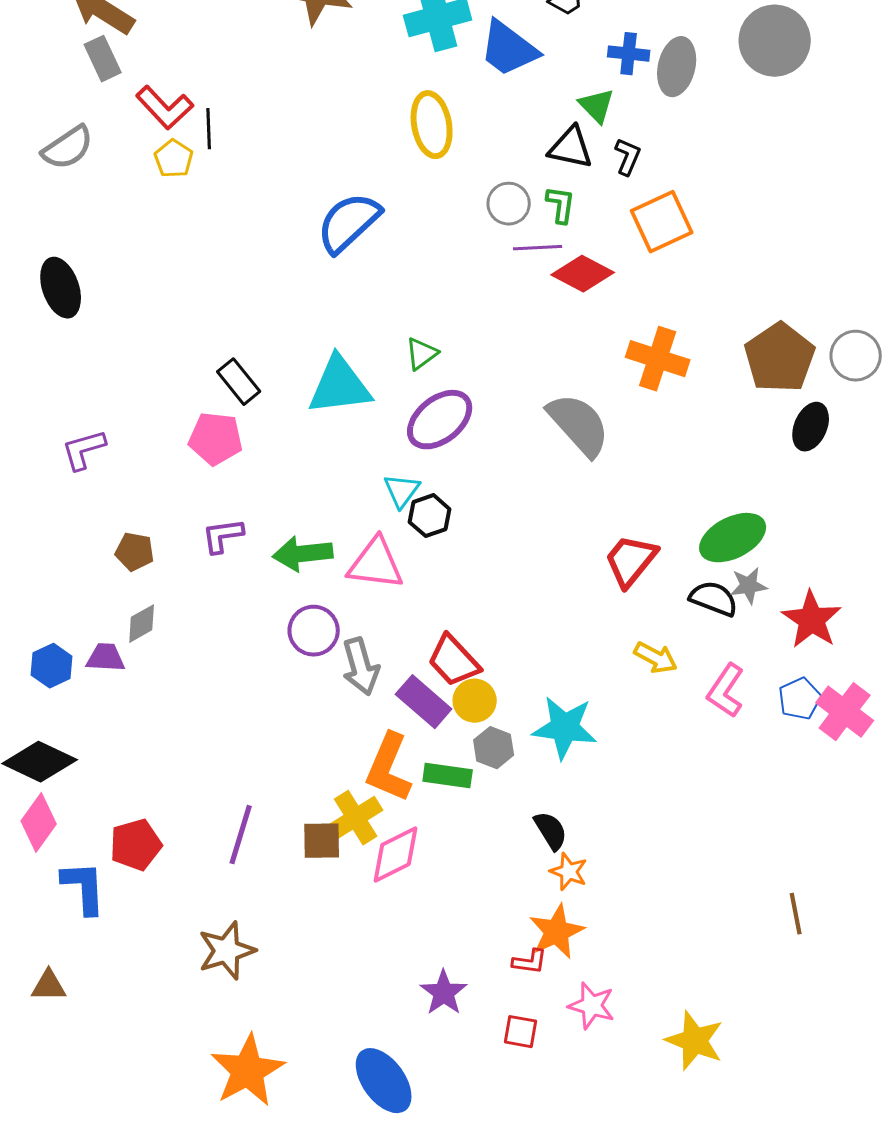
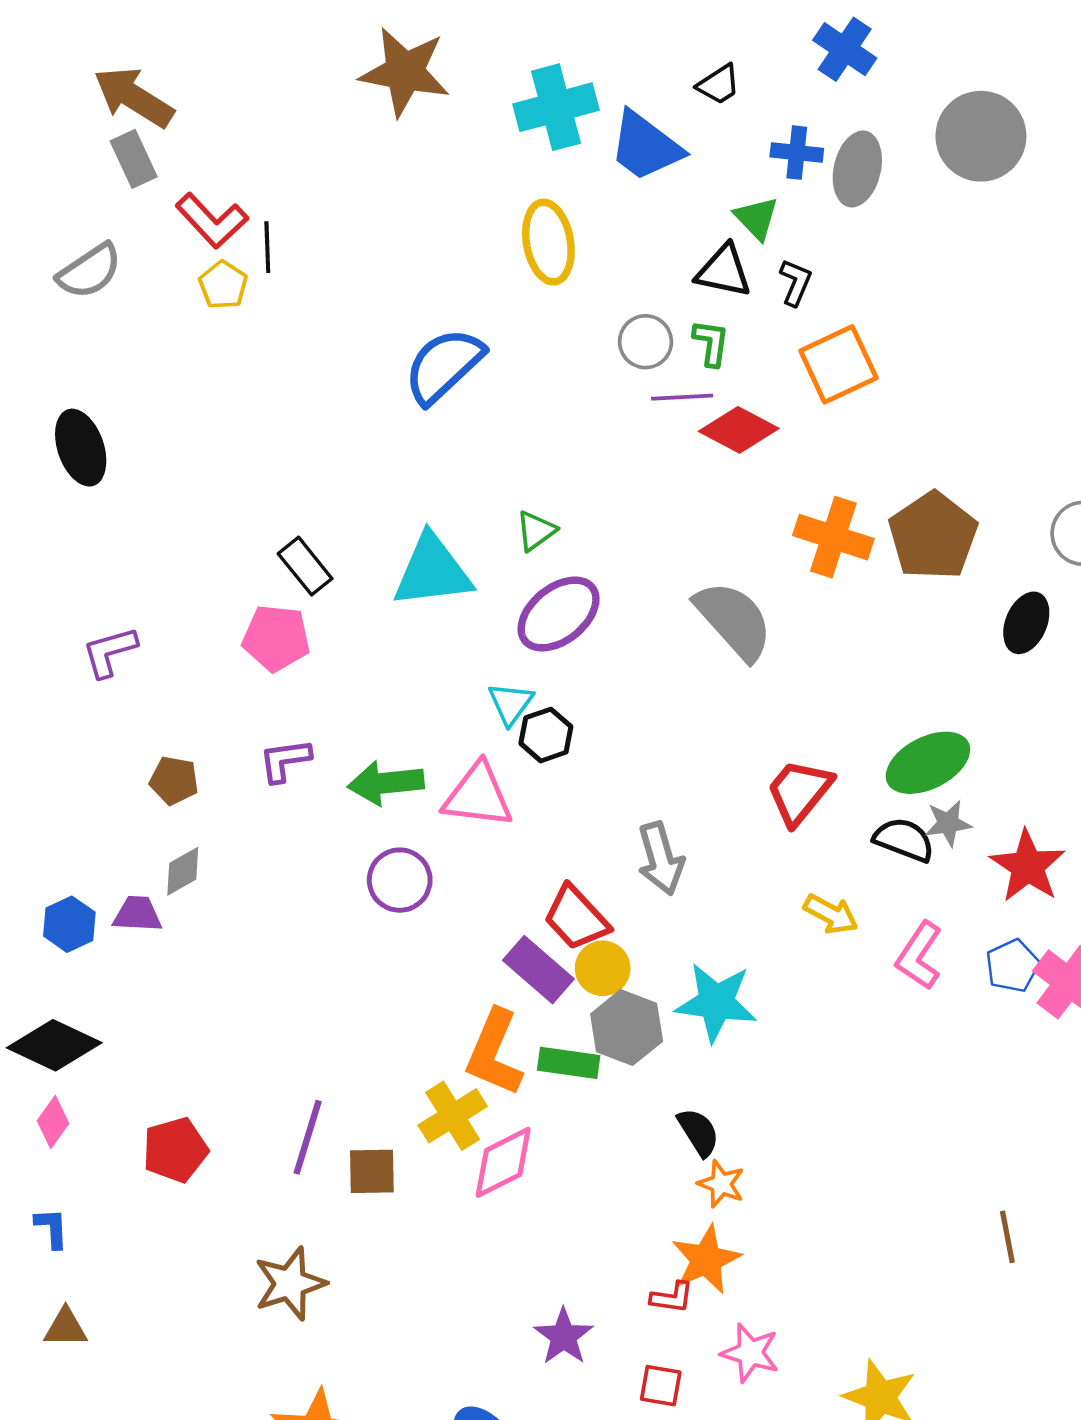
brown pentagon: (780, 358) -> (933, 536), moved
gray arrow: (361, 667) -> (661, 859), moved
gray hexagon: (494, 748) -> (627, 1028), size x1.4
pink diamond: (39, 823) -> (53, 1122), size x0.7
brown square: (322, 841) -> (372, 1171), moved
blue L-shape: (84, 888) -> (52, 1228), moved, size x0.6

